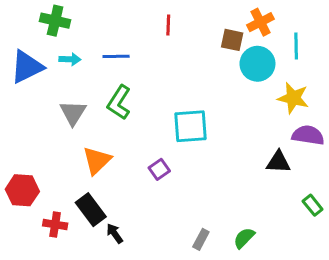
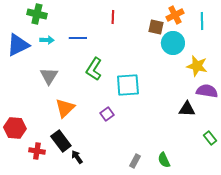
cyan line: (296, 46) -> (202, 21), moved
green L-shape: (119, 102) -> (94, 69), moved
green semicircle: (244, 238) -> (164, 160), turned -70

